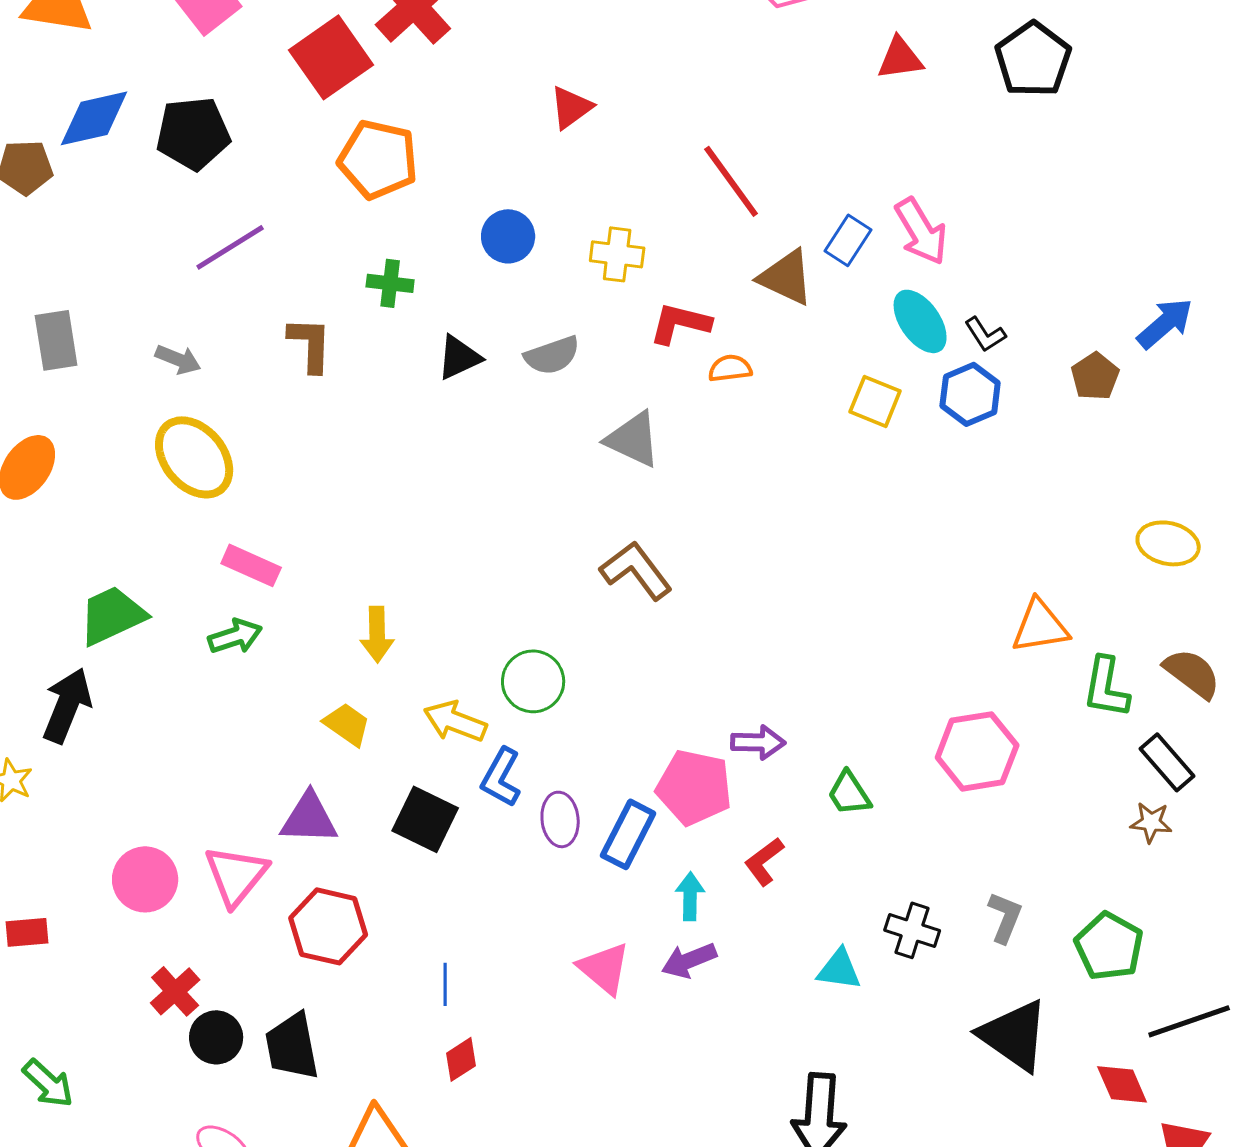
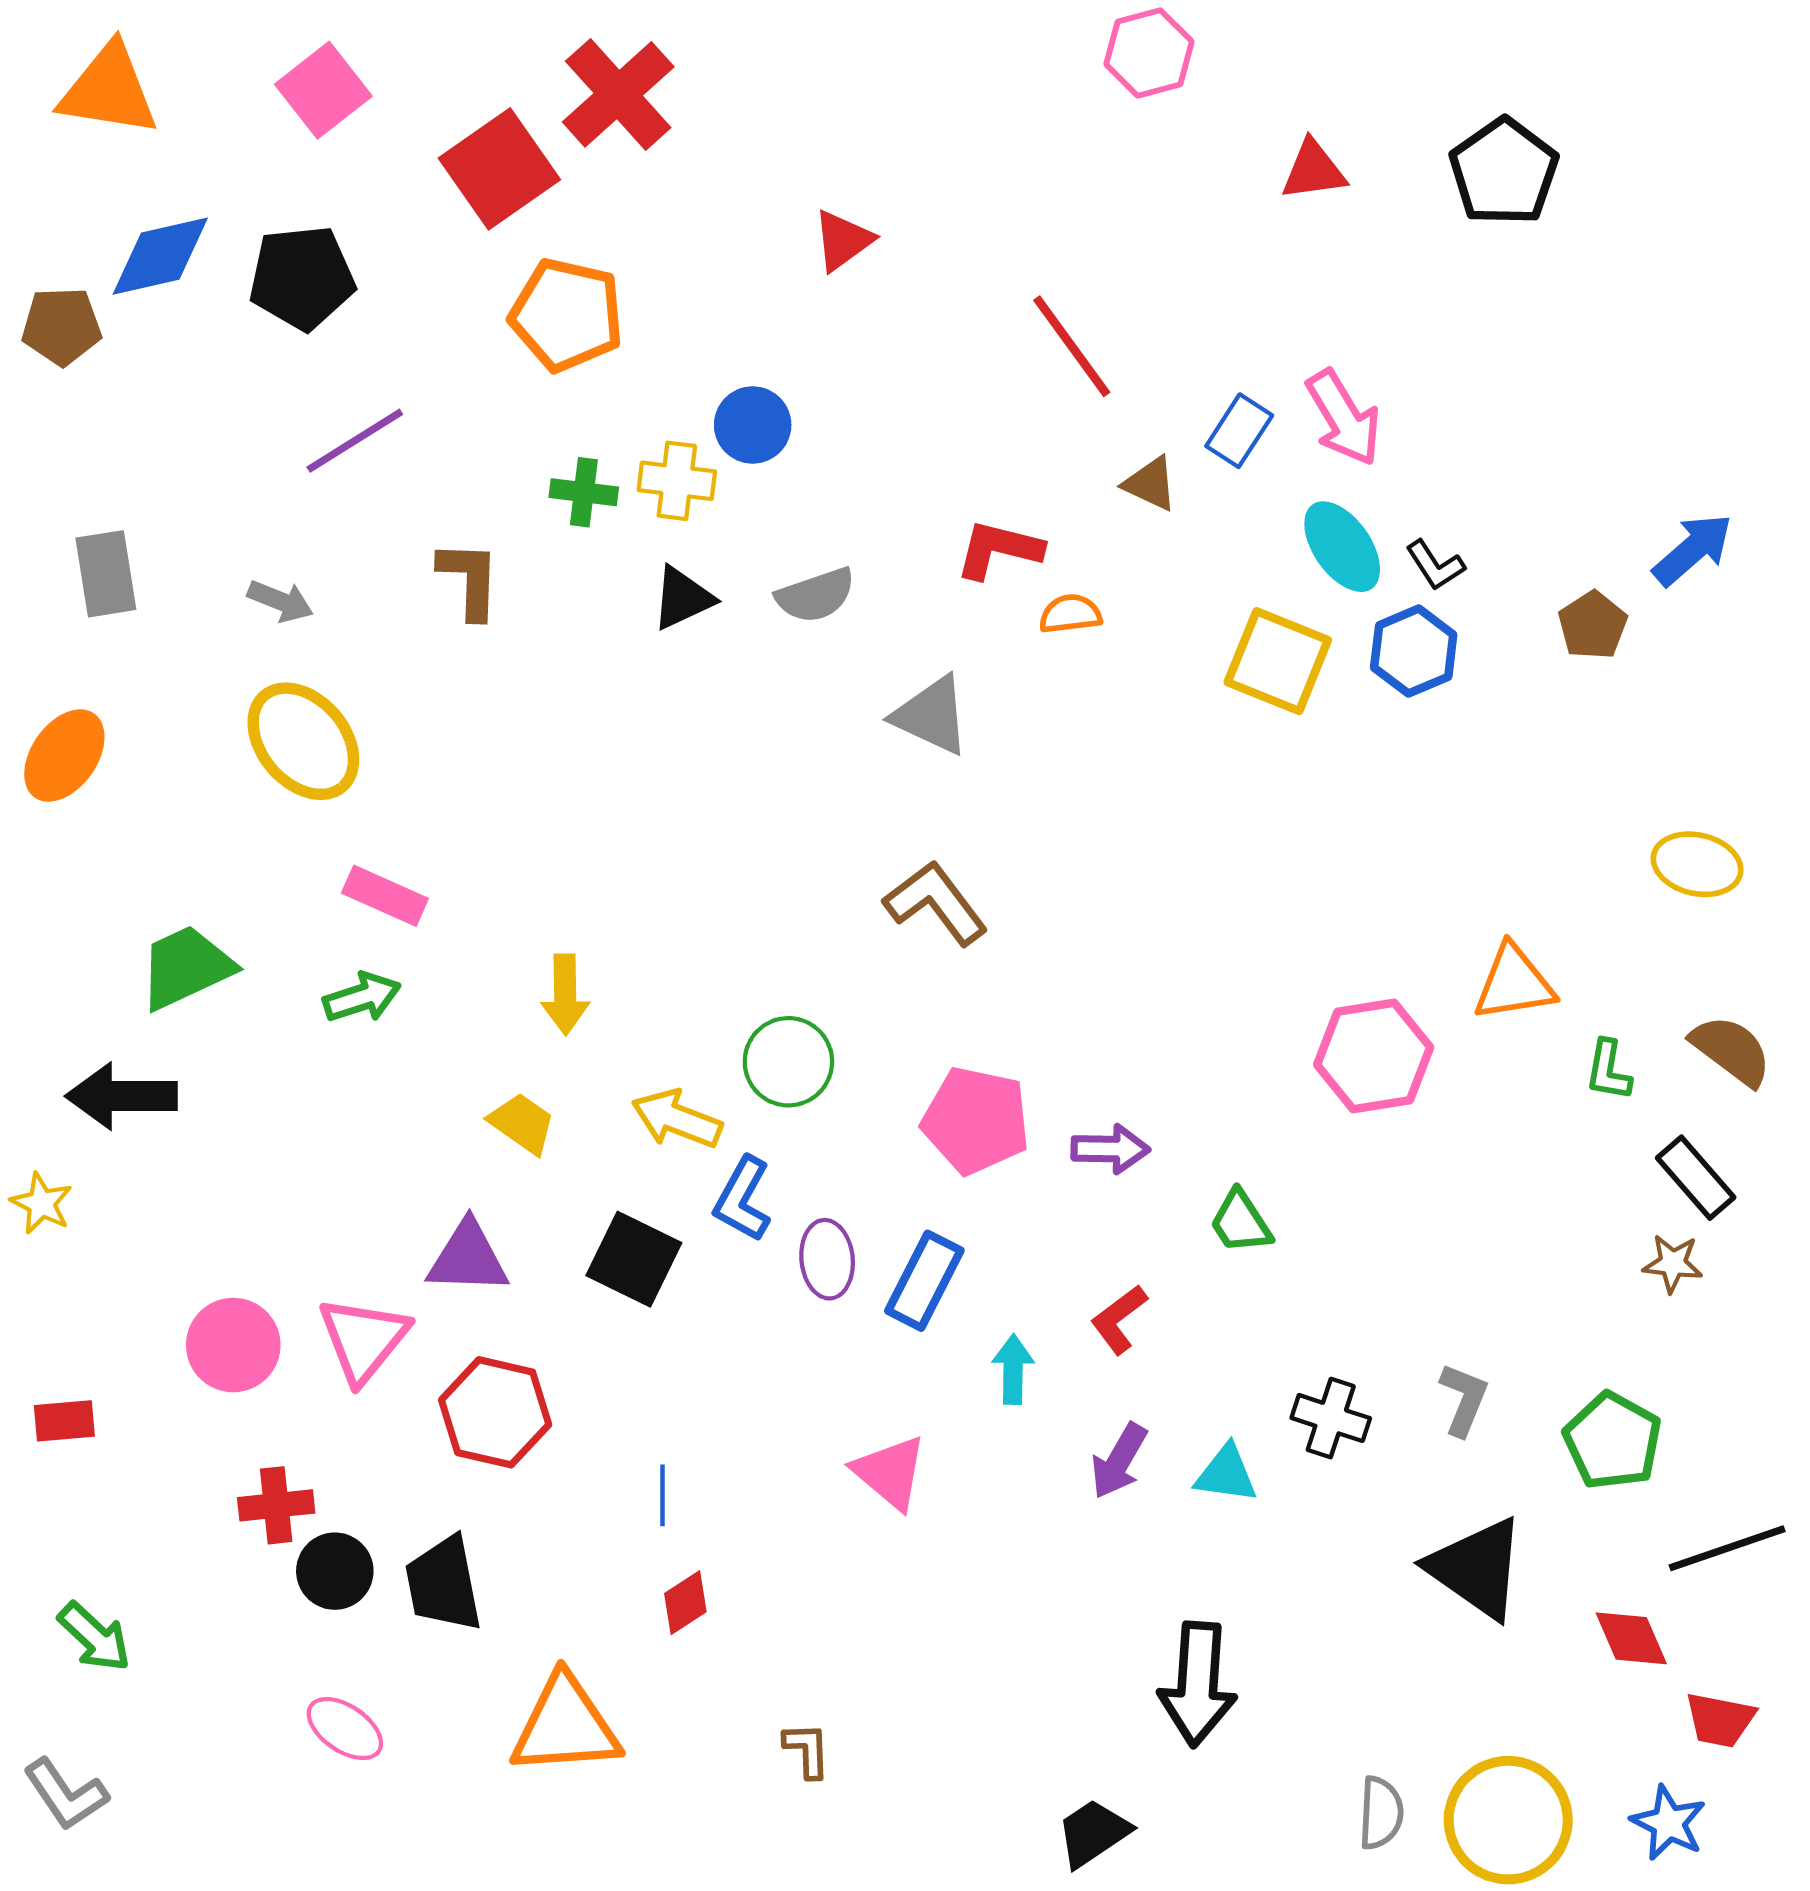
yellow cross: (617, 254) -> (677, 481), moved
brown triangle: (786, 277) -> (1150, 484), size x0.7
yellow square: (875, 401) -> (1278, 661), size x1.4
green L-shape: (1106, 687) -> (1608, 1070), size x0.7
black arrow: (67, 705) -> (122, 1096), turned -112
pink hexagon: (977, 751) -> (1374, 1056), moved
pink pentagon: (694, 787) -> (976, 1120), moved
purple arrow: (689, 960) -> (1119, 1461), moved, turned -38
red cross: (175, 991) -> (276, 1505), turned 36

